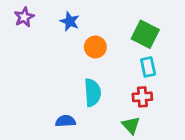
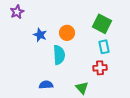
blue star: (70, 21) -> (40, 35), moved
cyan semicircle: (92, 93) -> (59, 55), moved
green triangle: (131, 125) -> (82, 88), moved

